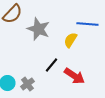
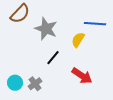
black line: (51, 65) -> (53, 58), moved

